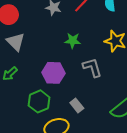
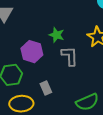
green star: (73, 41) -> (57, 35), moved

